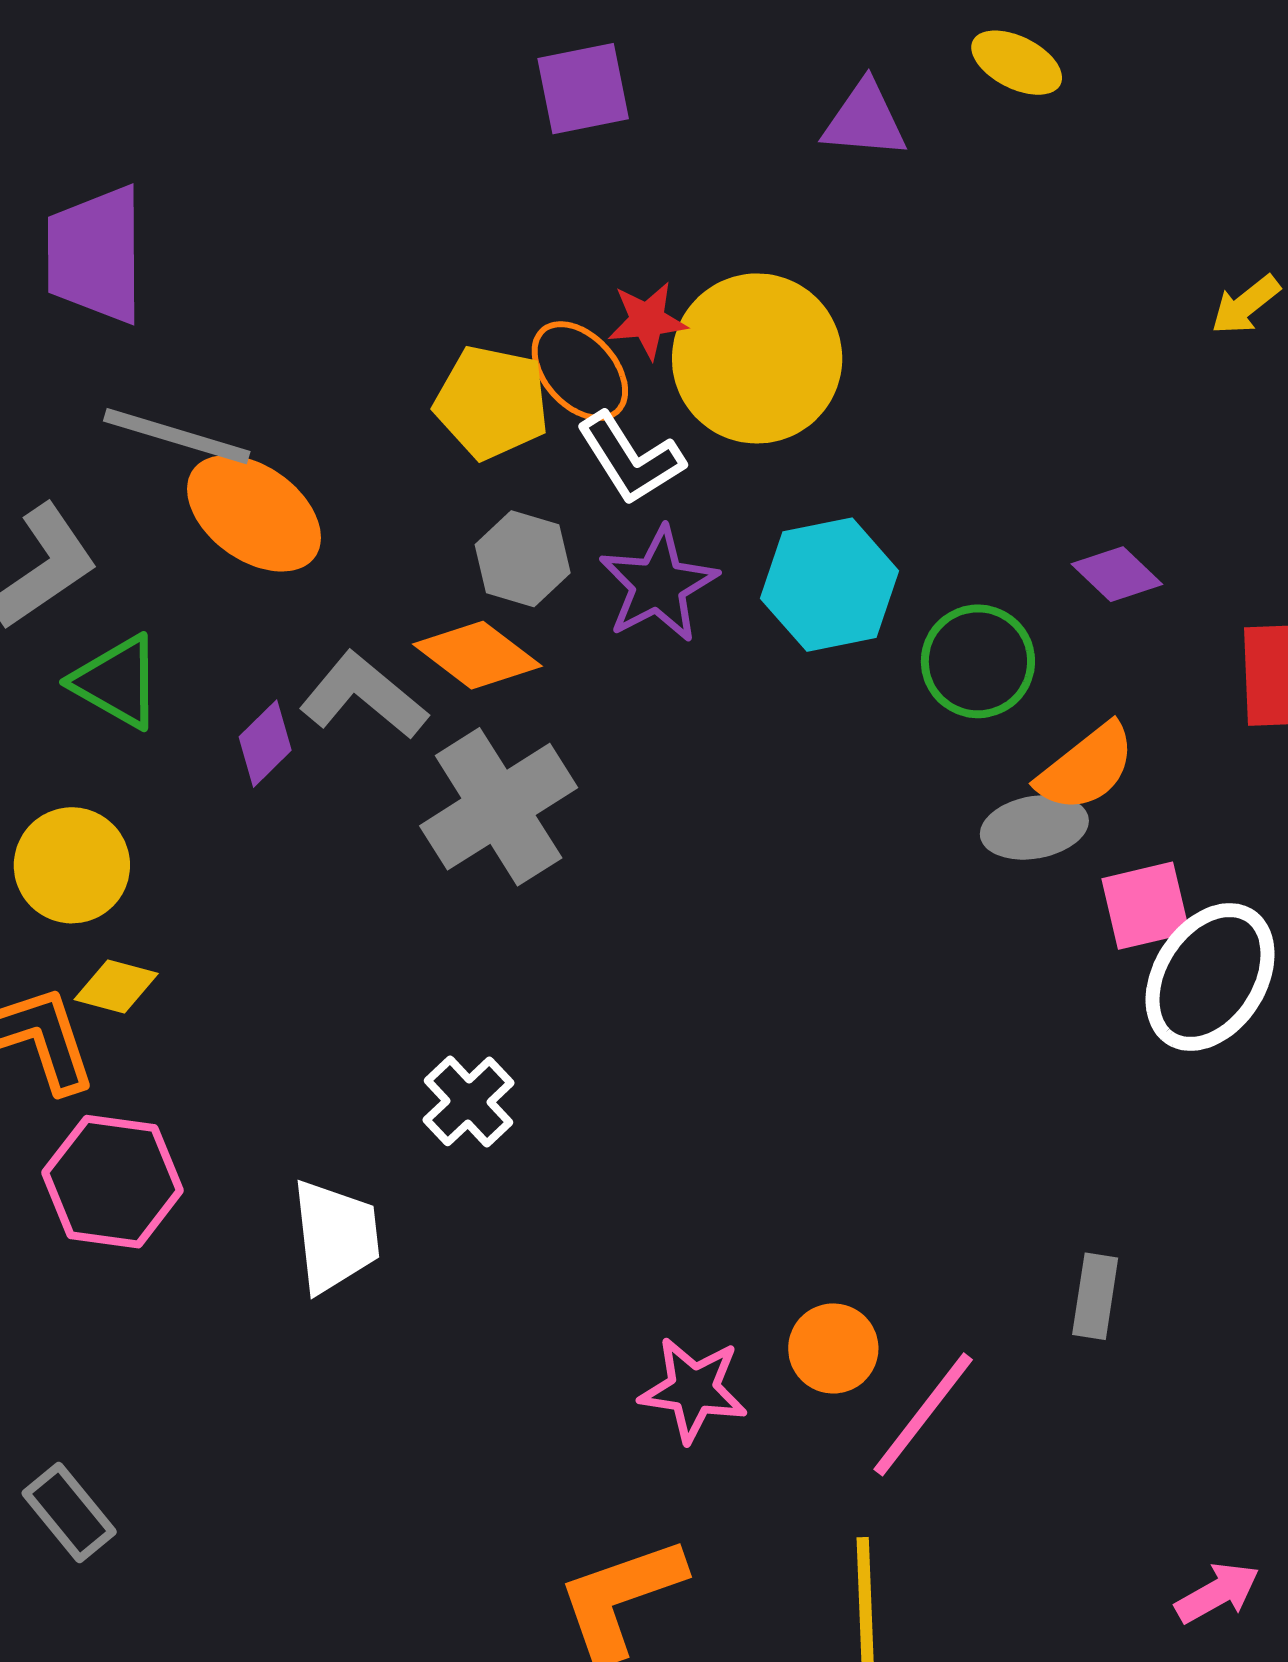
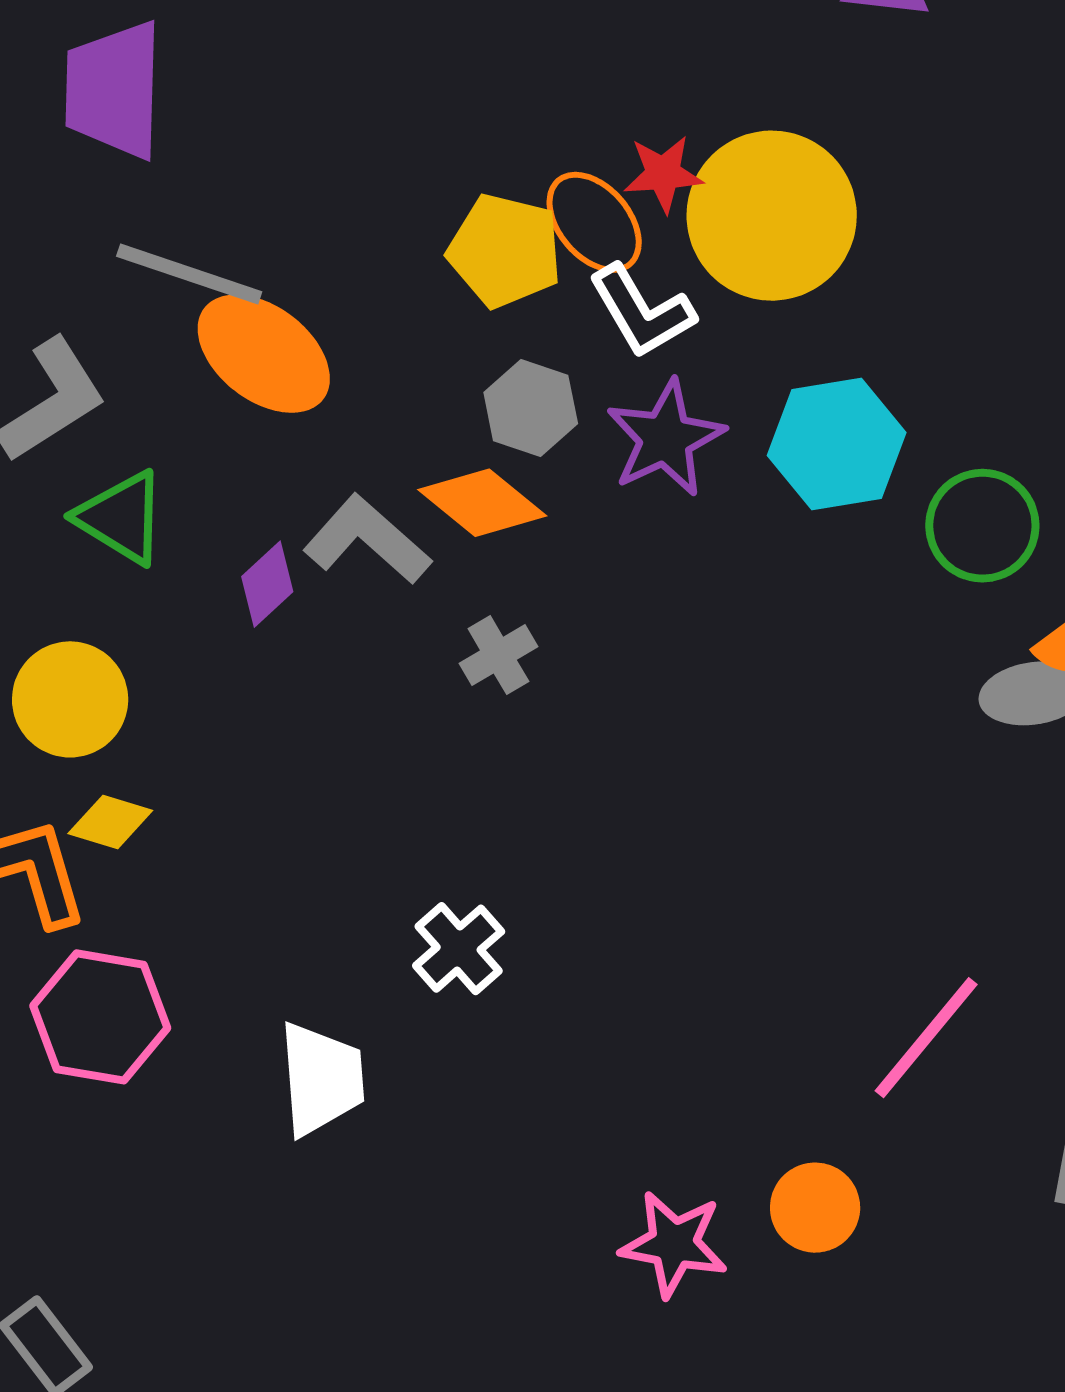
gray cross: (499, 807) -> (498, 655), size x0.5
pink line: (923, 1414) -> (926, 1038), moved

